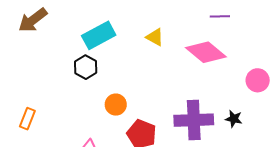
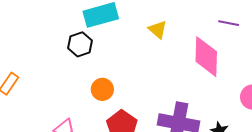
pink diamond: (206, 52) -> (206, 57), turned 39

